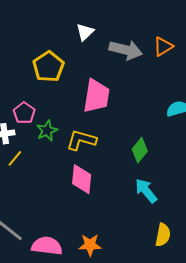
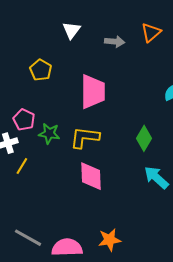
gray arrow: (126, 50) -> (115, 42), size x0.6
yellow pentagon: (48, 67) -> (41, 70), size x0.7
green star: (47, 131) -> (49, 134), turned -30

